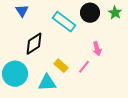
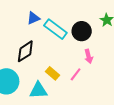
blue triangle: (22, 11) -> (33, 18), moved, turned 40
black circle: (90, 13) -> (82, 31), moved

